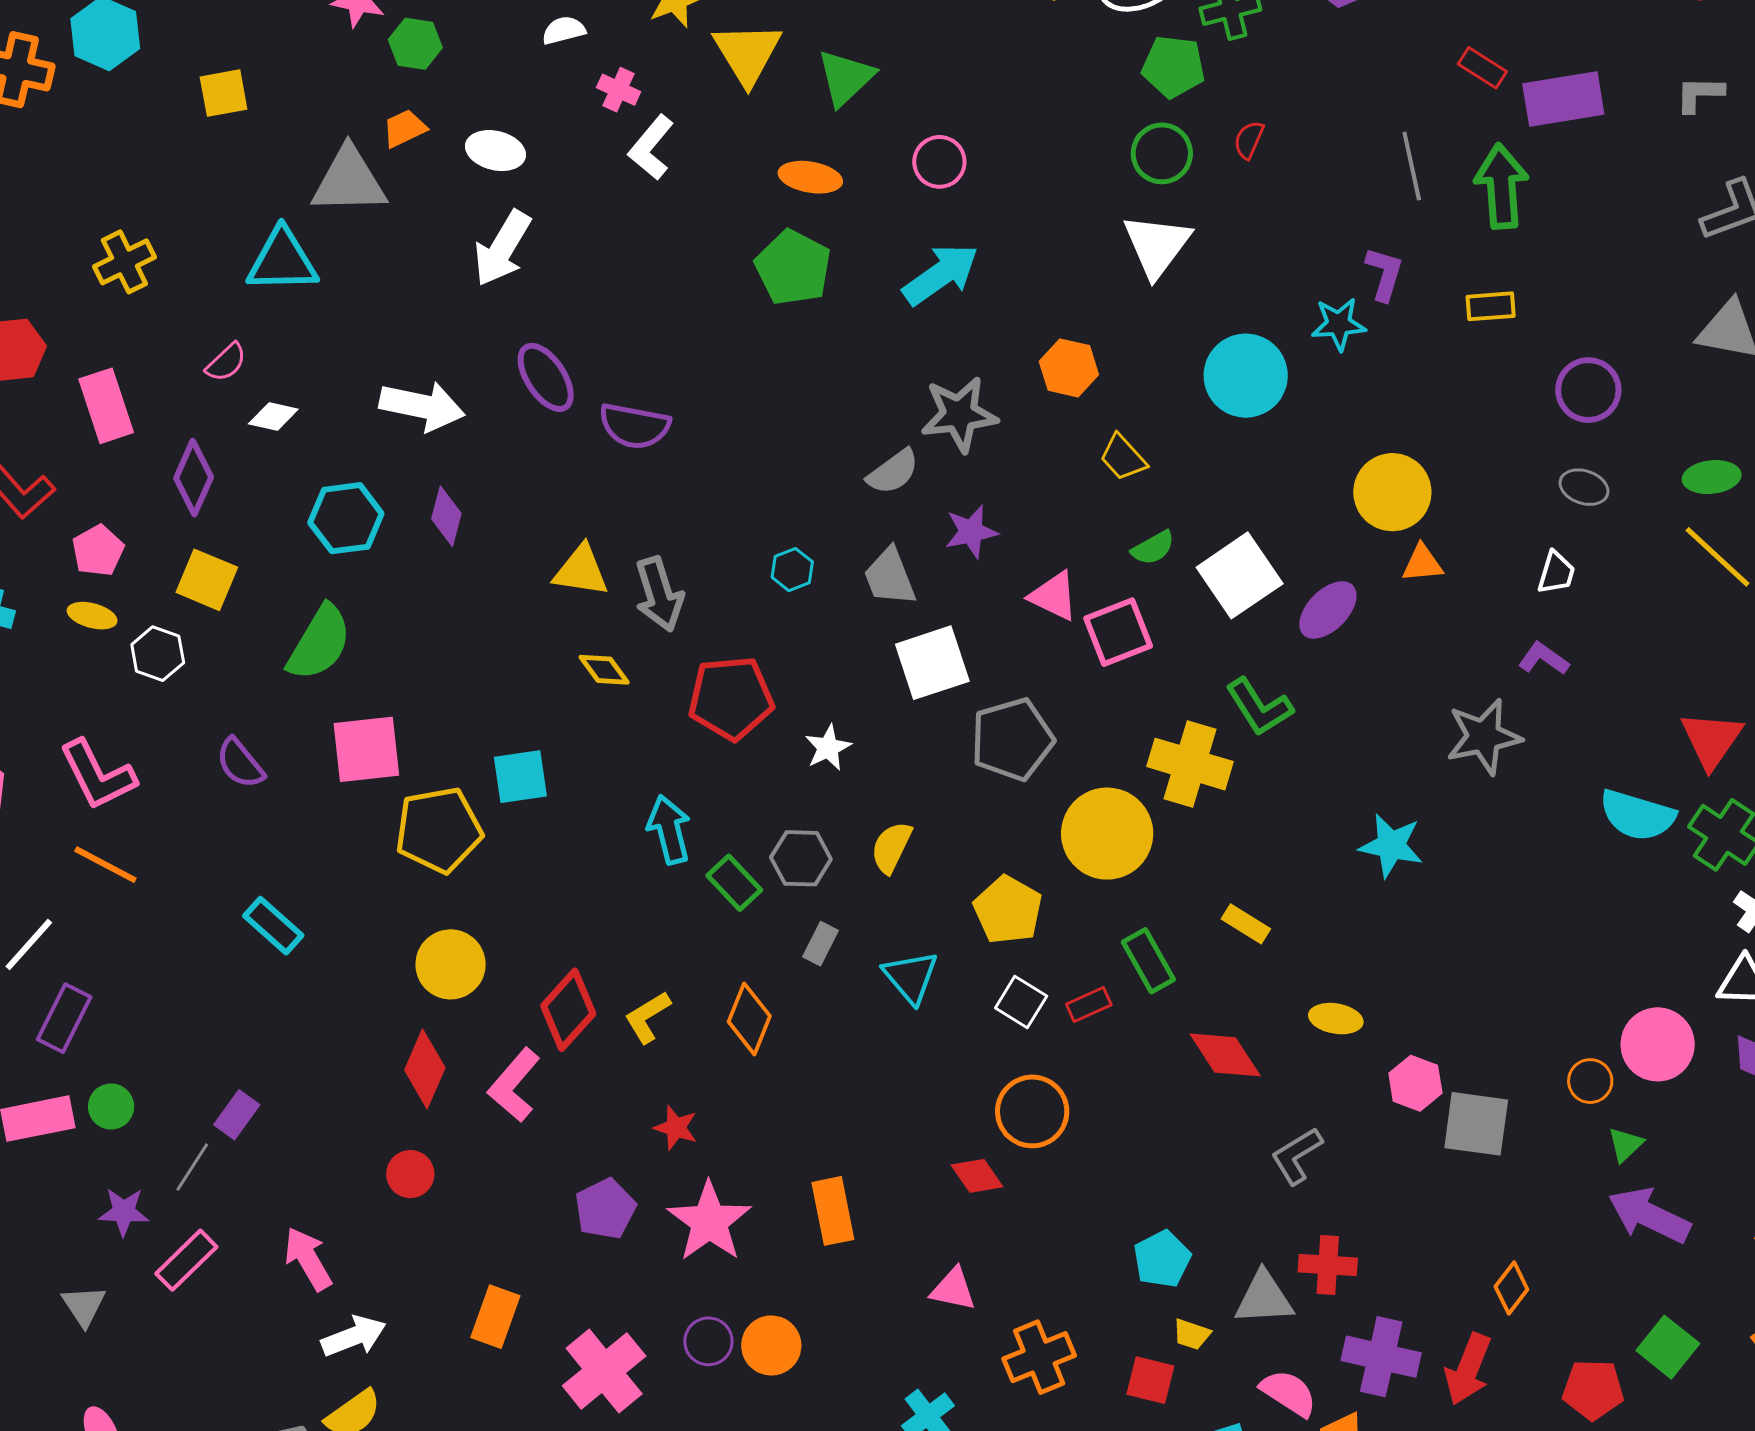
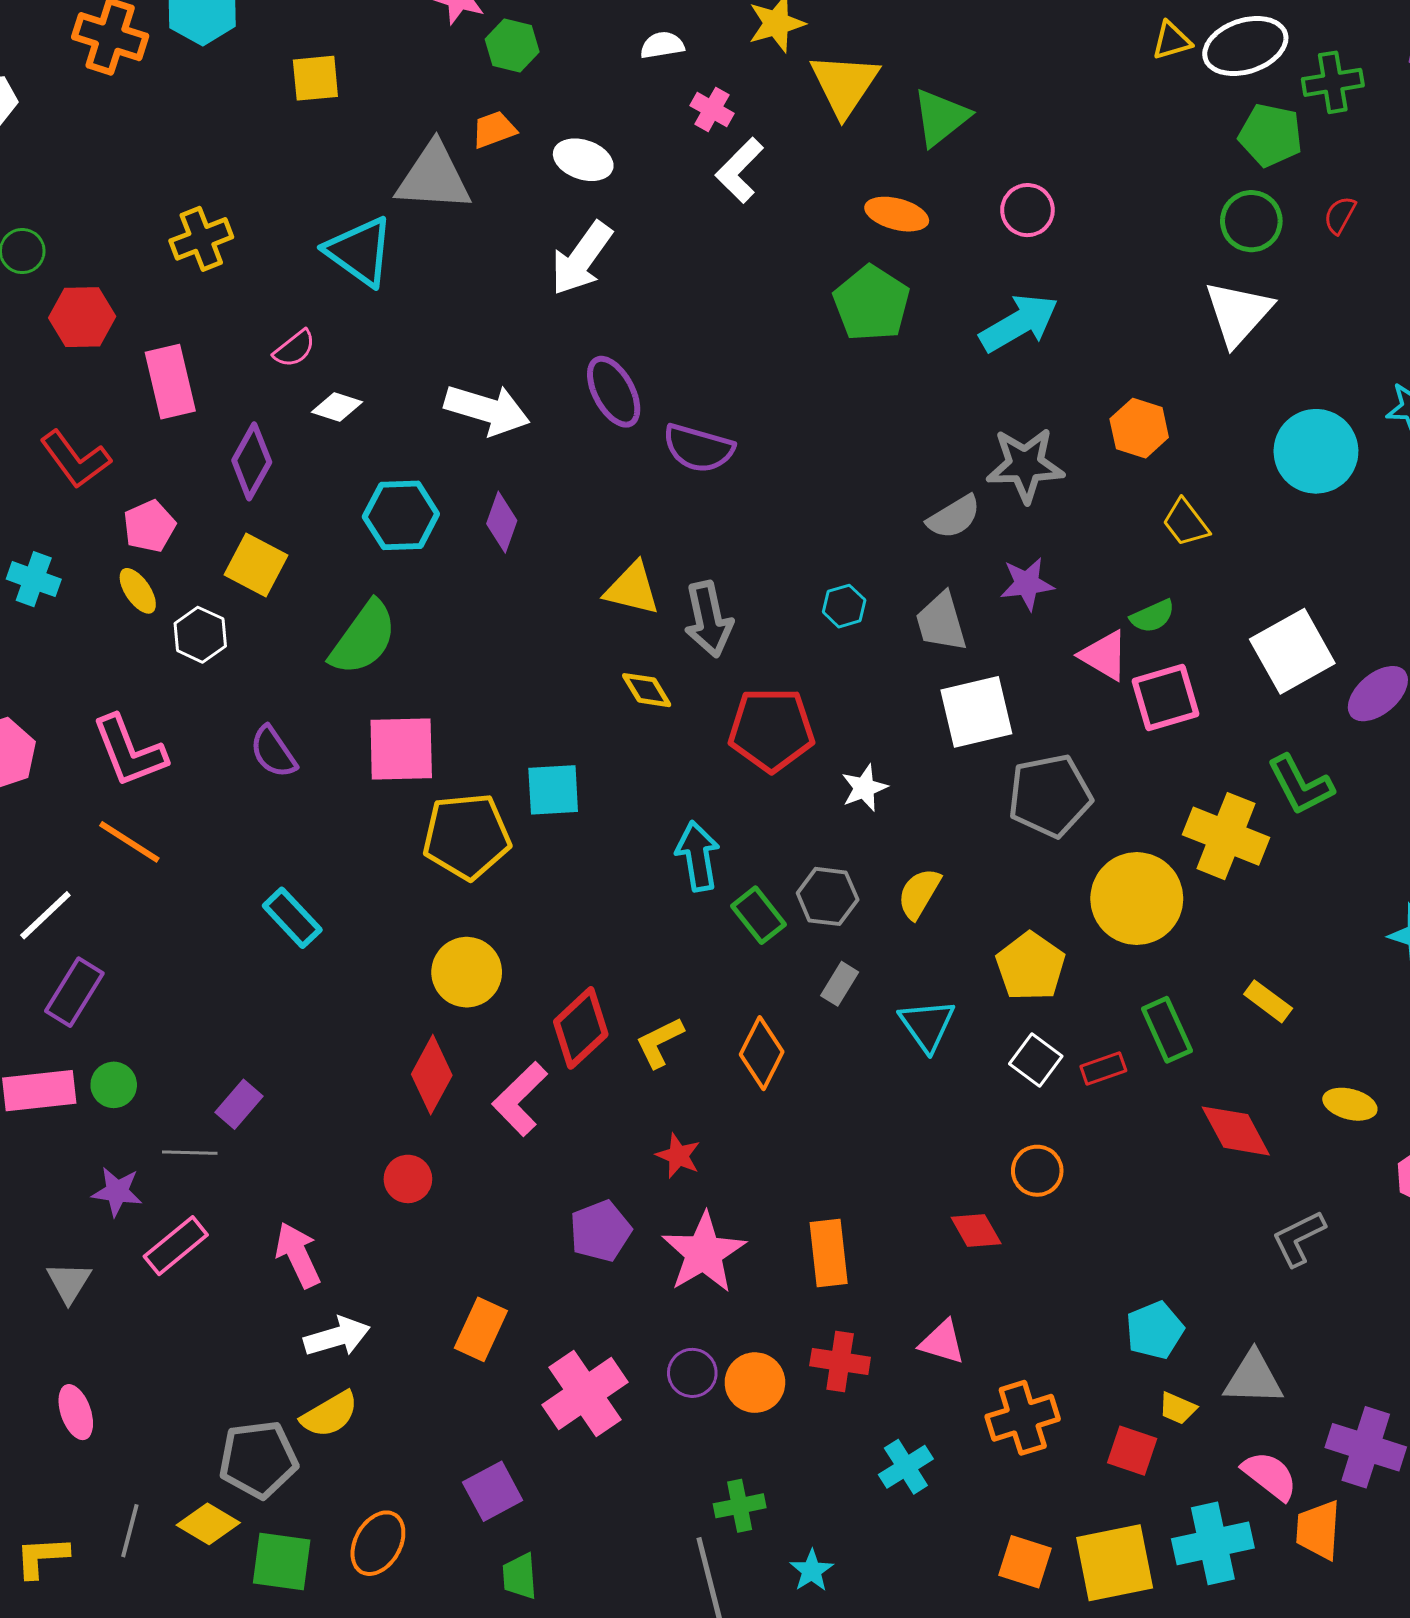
cyan triangle: (282, 261) -> (360, 251), turned 32
green semicircle: (1153, 548) -> (1153, 616), moved
yellow ellipse: (92, 616) -> (138, 591), turned 36
orange circle: (1032, 1111) -> (1037, 1171), size x0.7
gray line: (192, 1167) -> (190, 1153), turned 54
red cross: (1328, 1265) -> (840, 1361), moved

